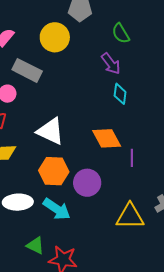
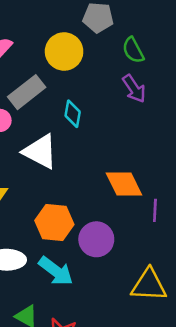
green semicircle: (121, 33) -> (133, 50), moved
gray rectangle: (27, 70) -> (27, 92), turned -68
cyan diamond: (120, 94) -> (73, 114), moved
white triangle: (51, 131) -> (40, 151), moved

